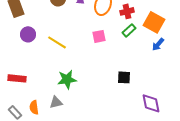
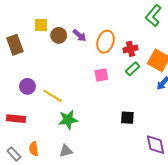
purple circle: (28, 34) -> (27, 86), moved
yellow line: (57, 42) -> (52, 96), moved
gray triangle: (56, 102) -> (66, 151), moved

